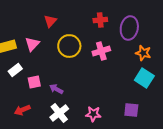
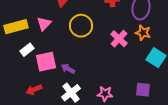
pink cross: (101, 51) -> (119, 39), moved, turned -30
orange star: (143, 53) -> (143, 33), moved
pink square: (34, 82) -> (46, 62), size x1.5

